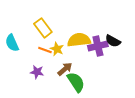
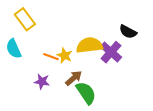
yellow rectangle: (43, 28) -> (25, 19), moved
black semicircle: (113, 41) -> (128, 32), moved
purple cross: (98, 46) -> (111, 52), turned -36

